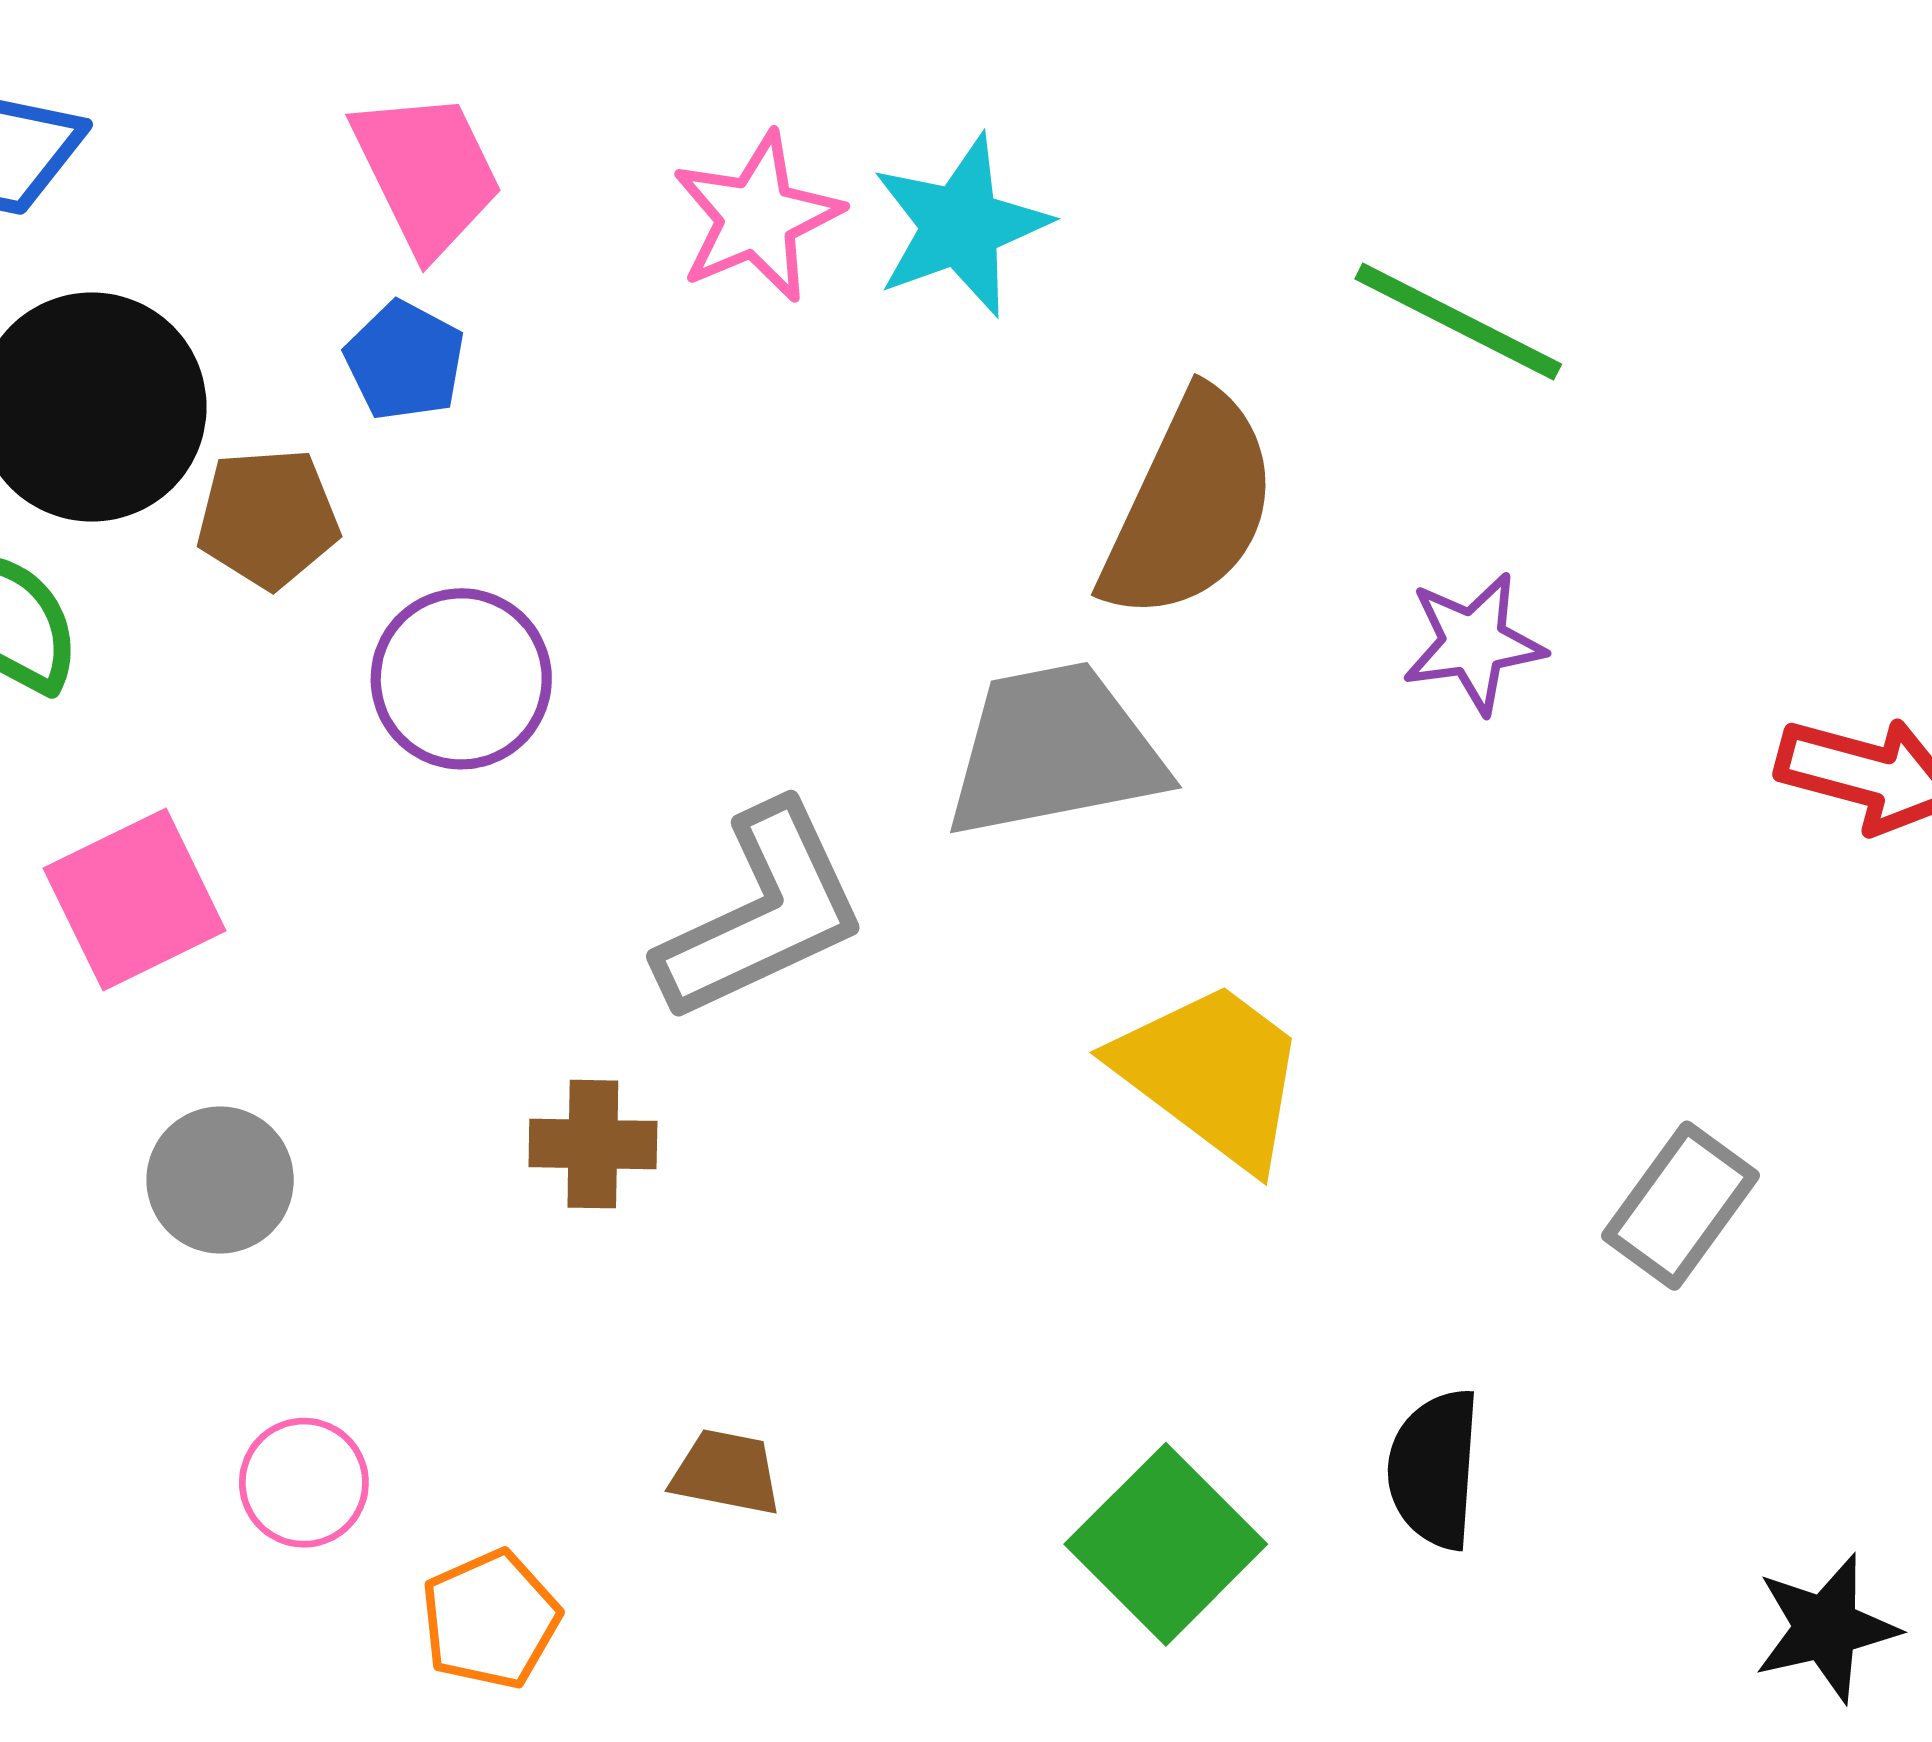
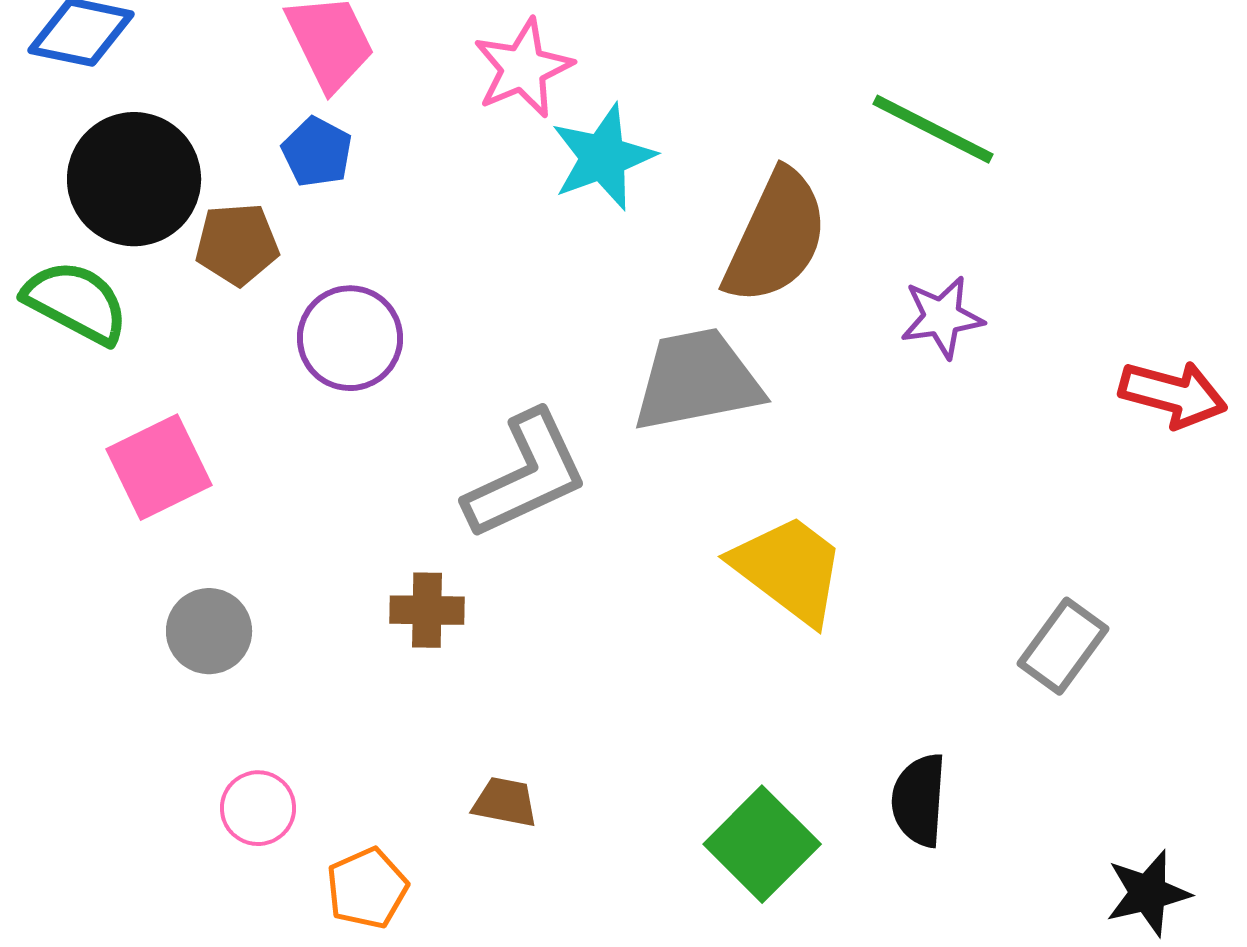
cyan star: (961, 226) -> (603, 157), moved

